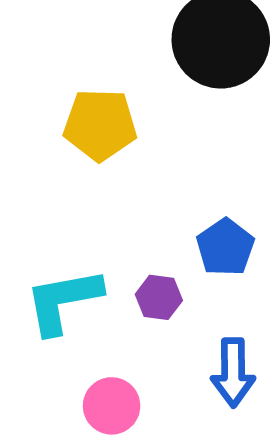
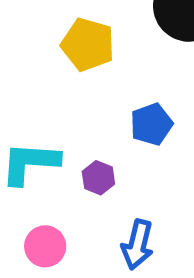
blue pentagon: (225, 247) -> (151, 124), moved

